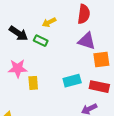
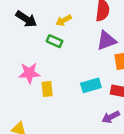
black arrow: (18, 33) -> (26, 19), moved
purple triangle: (87, 41) -> (106, 41), turned -36

